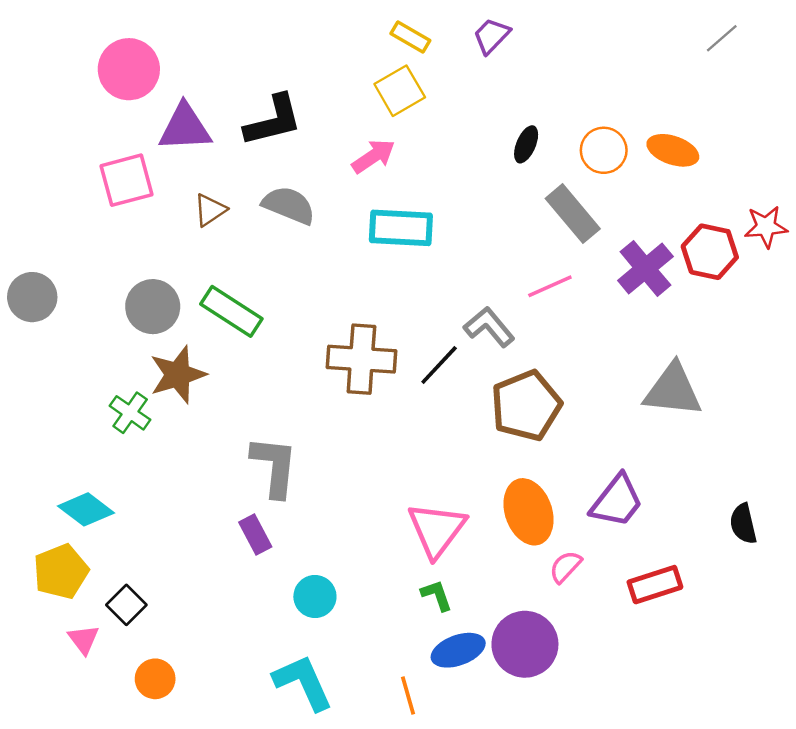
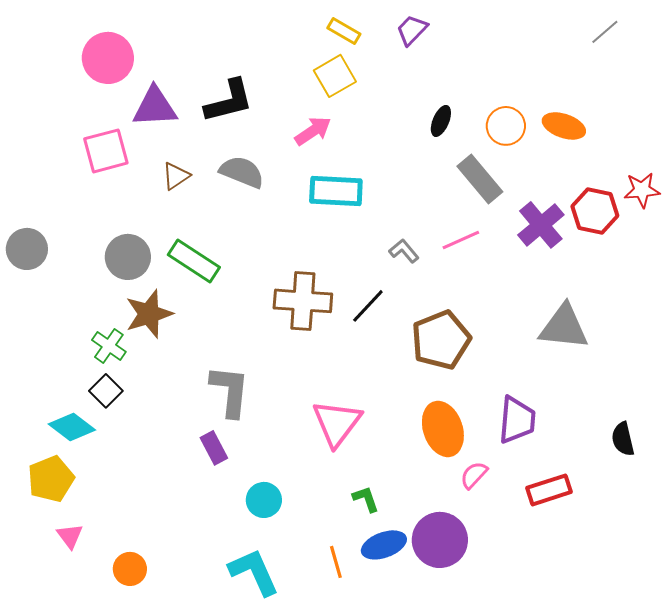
gray L-shape: (489, 327) -> (404, 251), moved, size x0.7
purple trapezoid: (617, 501) -> (517, 420), turned -33
pink triangle: (437, 530) -> (337, 423), moved
black square: (126, 605) -> (106, 391), moved
orange line: (408, 696) -> (336, 562), moved

